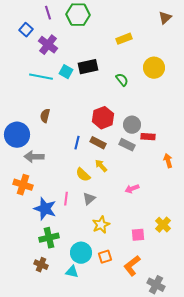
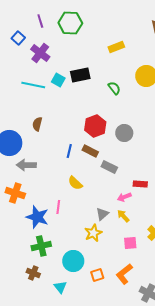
red rectangle: (148, 137) -> (140, 184), moved
gray rectangle: (127, 145) -> (109, 167), moved
yellow arrow: (101, 166) -> (123, 216), moved
gray triangle: (89, 199) -> (102, 214), moved
orange square: (105, 257) -> (97, 275), moved
cyan triangle: (72, 272) -> (60, 287), moved, turned 40

